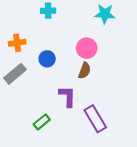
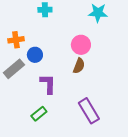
blue circle: (47, 59) -> (35, 55), moved
purple L-shape: (67, 96) -> (48, 84), moved

